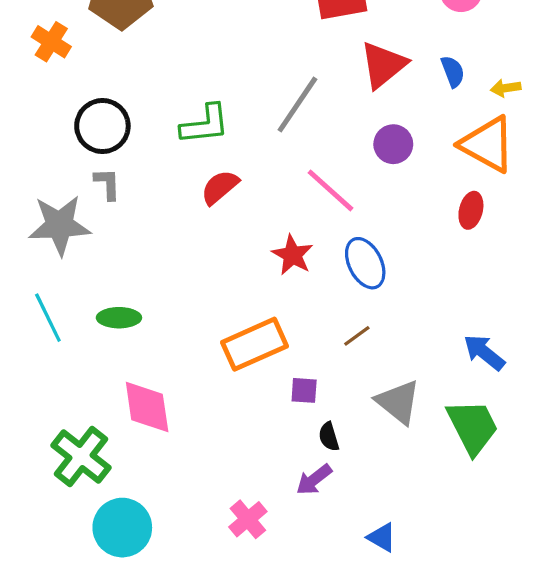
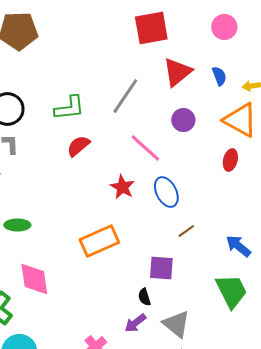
brown line: (357, 336) -> (186, 231), moved
purple square: (304, 390) -> (161, 268), moved, size x1.5
gray triangle: (398, 402) -> (176, 324), moved

